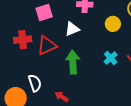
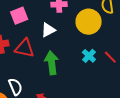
yellow circle: (113, 24) -> (89, 22), size x1.6
red triangle: (47, 45) -> (24, 48), turned 40

